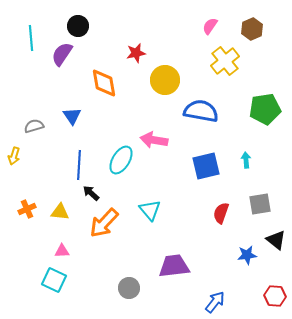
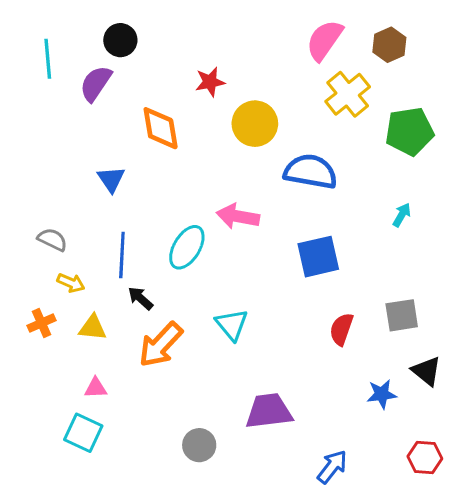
pink semicircle: (210, 26) -> (324, 40), size x1.6
green pentagon: (265, 109) -> (409, 131), moved
gray semicircle: (34, 126) -> (52, 240), moved, turned 42
yellow arrow: (14, 156) -> (71, 283), moved, turned -84
cyan arrow: (246, 160) -> (402, 215), moved, turned 35

